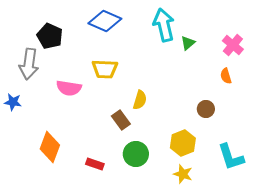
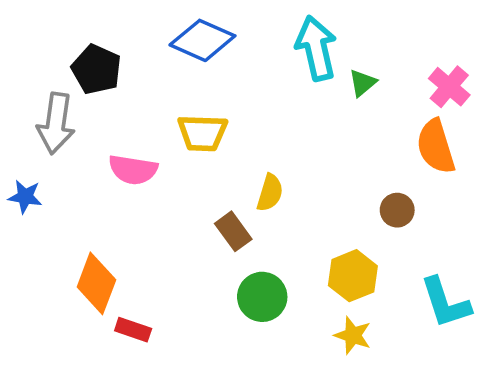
orange semicircle: (226, 76) -> (436, 146), size x1.8
red rectangle: (95, 164) -> (133, 330), moved

